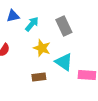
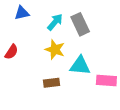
cyan arrow: (32, 24) -> (55, 22), moved
cyan triangle: (64, 62) -> (80, 66), turned -30

